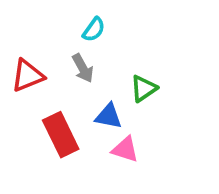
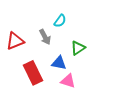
cyan semicircle: (94, 29) -> (60, 21), moved

